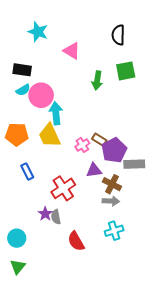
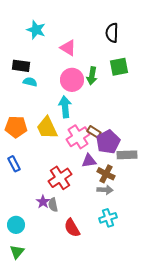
cyan semicircle: (23, 90) -> (30, 82), moved, turned -136
pink circle: (41, 95) -> (72, 80), moved
cyan arrow: (56, 113) -> (65, 107), moved
pink cross: (82, 145) -> (78, 137), size x1.6
blue rectangle: (27, 171) -> (14, 164), moved

